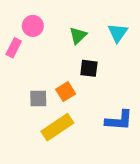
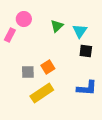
cyan triangle: (118, 33) -> (80, 31), moved
black square: (89, 68) -> (86, 51), moved

